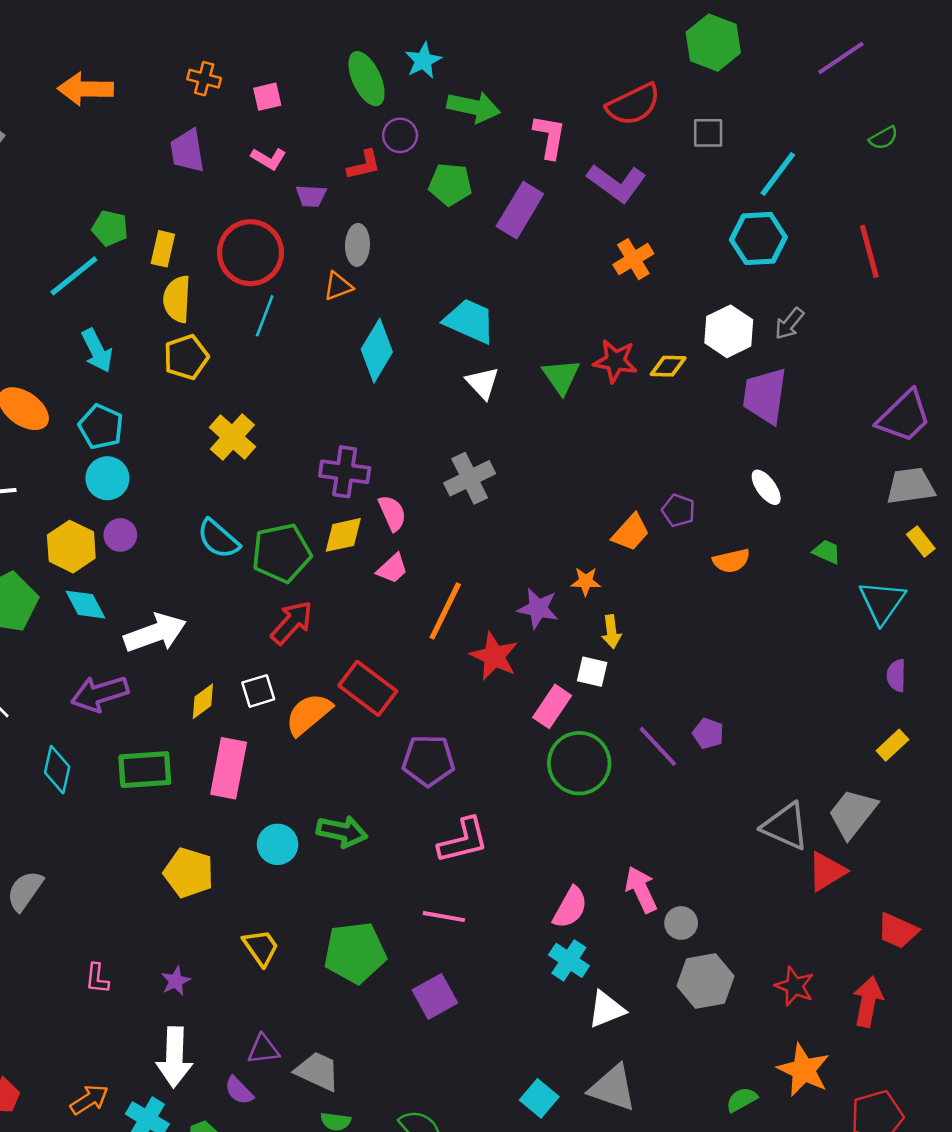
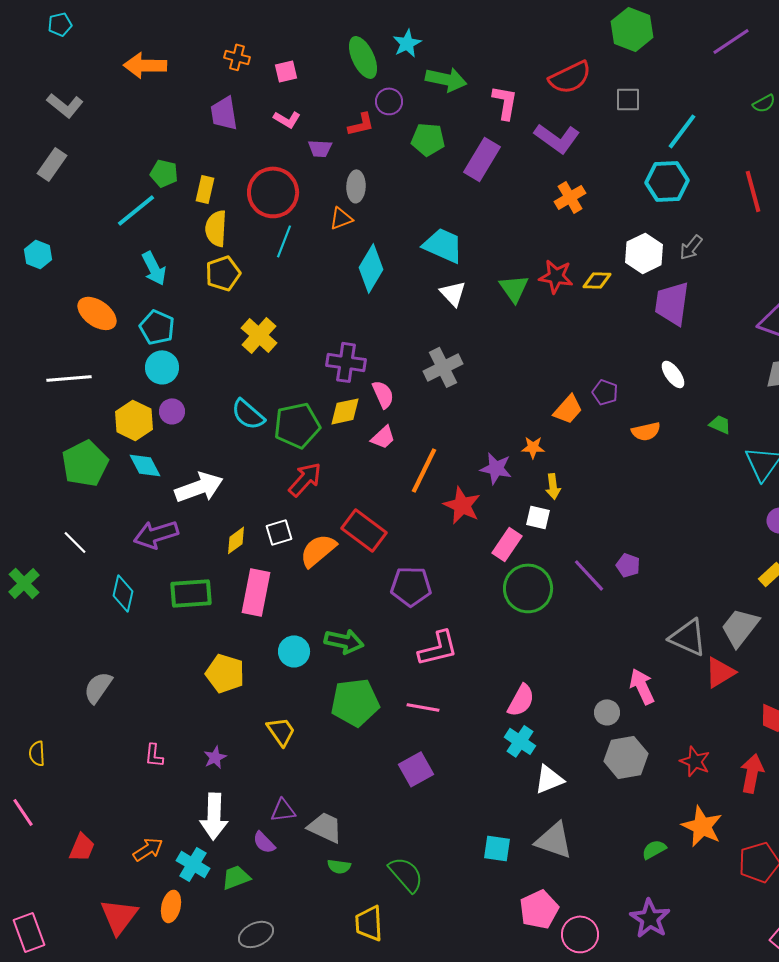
pink arrow: (641, 889) -> (642, 686), moved
green pentagon: (355, 953) -> (355, 702), moved
cyan square: (539, 1098) -> (497, 848), turned -32

